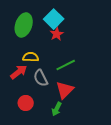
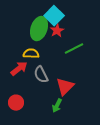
green ellipse: (24, 25) -> (39, 29), moved
green line: (66, 65) -> (74, 49), moved
red circle: (26, 103) -> (16, 103), moved

